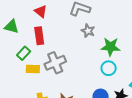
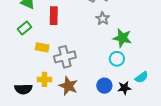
green rectangle: (24, 53) -> (24, 28), moved
gray cross: (55, 63) -> (65, 57), moved

